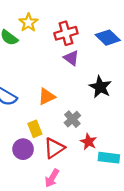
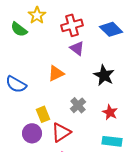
orange triangle: (47, 97) -> (56, 73), moved
red star: (88, 142) -> (110, 112), moved

